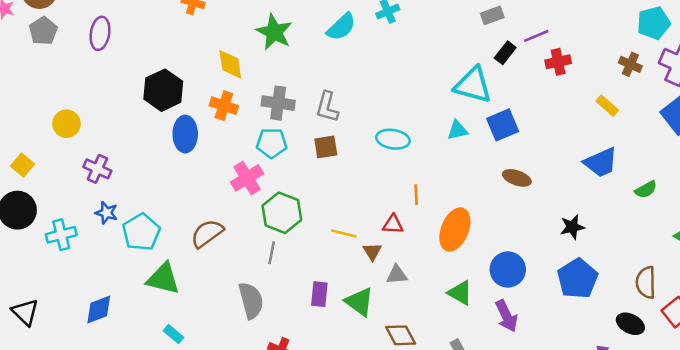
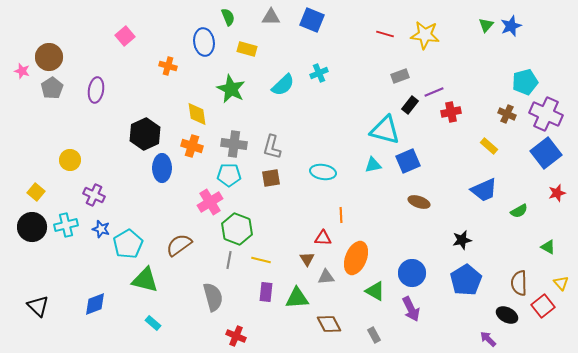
orange ellipse: (455, 230) -> (356, 258), moved
yellow line: (344, 233) -> (261, 260), moved
cyan cross: (61, 235) -> (66, 225), moved
green triangle: (359, 302) -> (297, 298), turned -40

